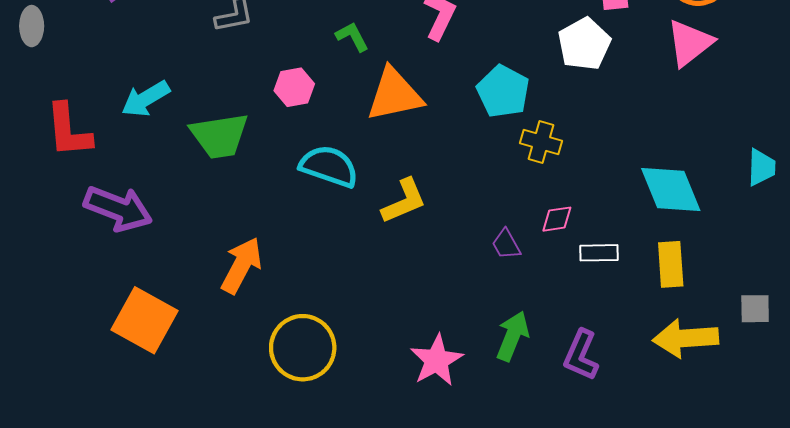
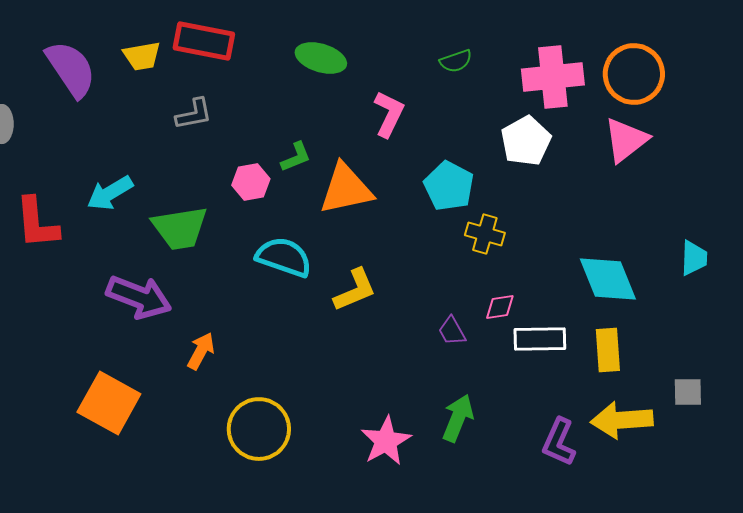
green L-shape: (352, 37) -> (296, 157), moved, turned 96
purple arrow: (118, 208) -> (139, 297), moved
white rectangle: (599, 253) -> (540, 339), size x1.4
orange arrow: (242, 265) -> (201, 351), size x0.7
purple L-shape: (581, 355) -> (559, 442), moved

